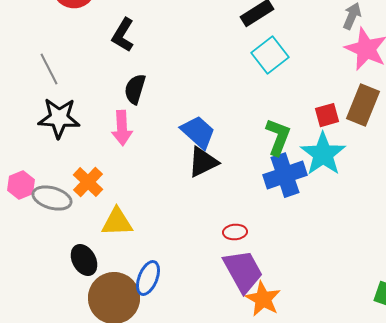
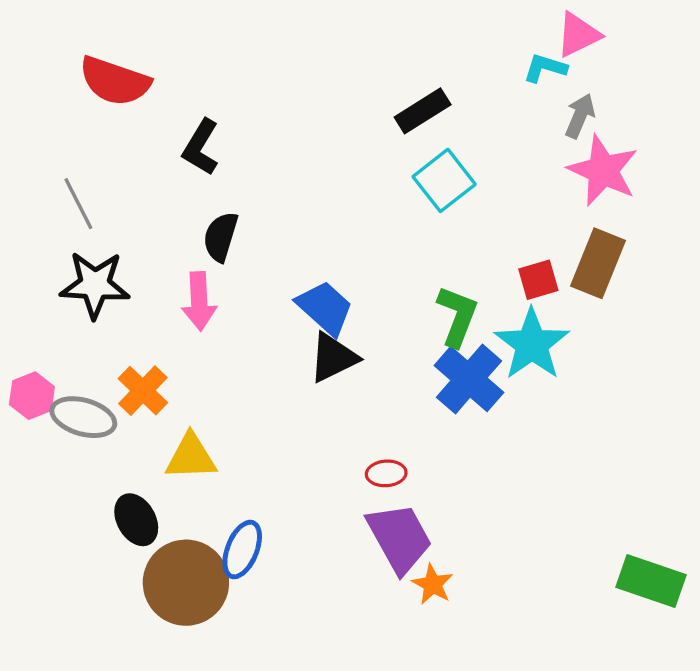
blue cross: (285, 175) -> (469, 379), turned -30
orange star: (263, 299) -> (433, 584), size x0.7

